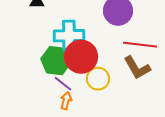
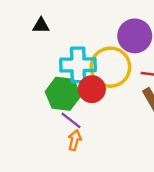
red circle: (81, 57) -> (92, 89), size x0.7
yellow circle: (98, 79) -> (110, 67), moved, size x1.5

